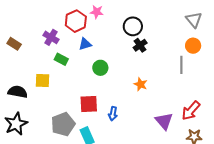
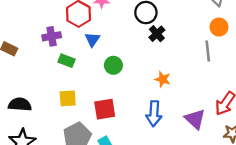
purple cross: (51, 37) -> (52, 36), turned -35
blue triangle: (85, 44) -> (92, 39), turned -32
yellow square: (42, 80) -> (68, 98), moved
blue arrow: (113, 114) -> (154, 114), moved, size x1.5

